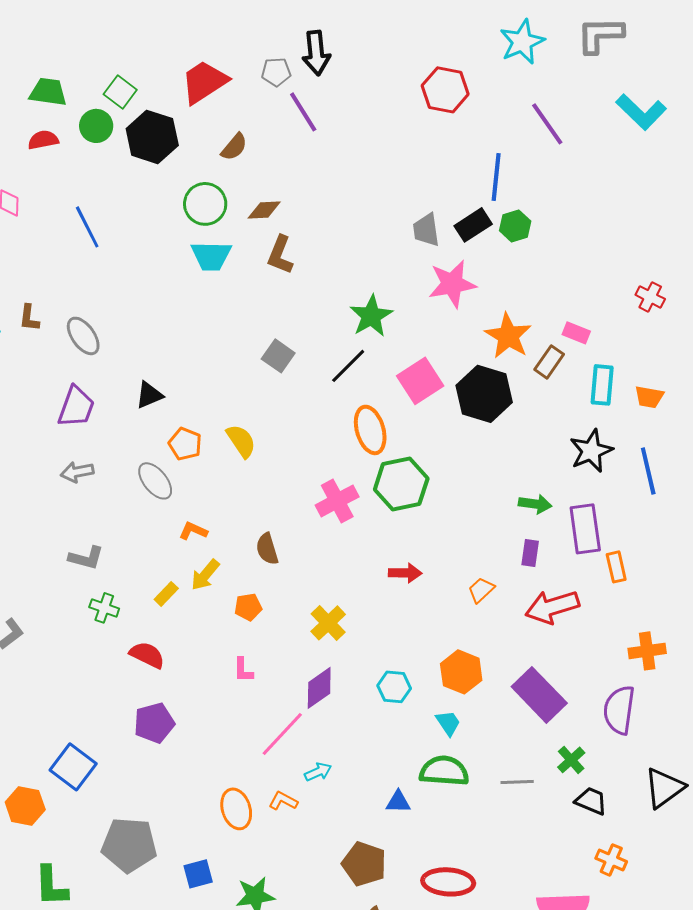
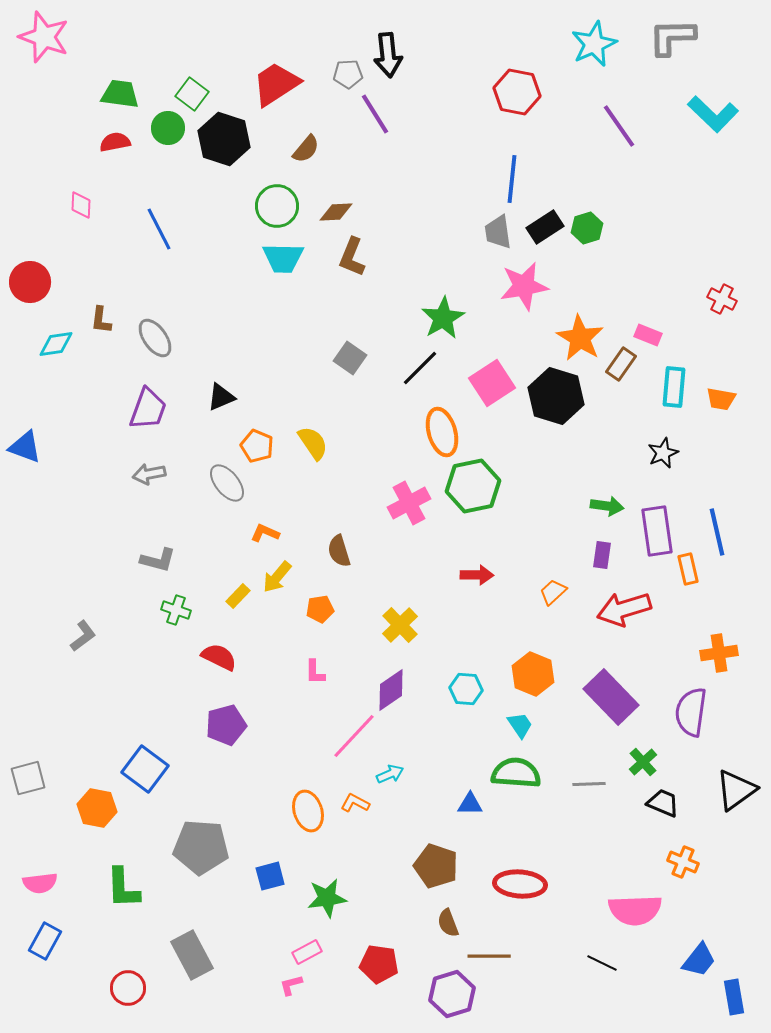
blue line: (496, 177) -> (512, 179), moved
black star: (591, 451) -> (663, 453), size x0.7
blue line: (648, 471) -> (717, 532), moved

